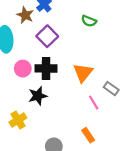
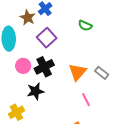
black cross: (46, 68) -> (44, 67), turned -30
gray rectangle: (111, 89) -> (102, 73), moved

